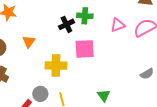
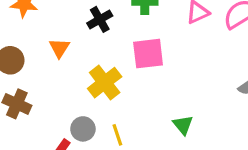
black cross: (66, 24) -> (100, 19), moved
yellow cross: (56, 65) -> (105, 83), turned -35

